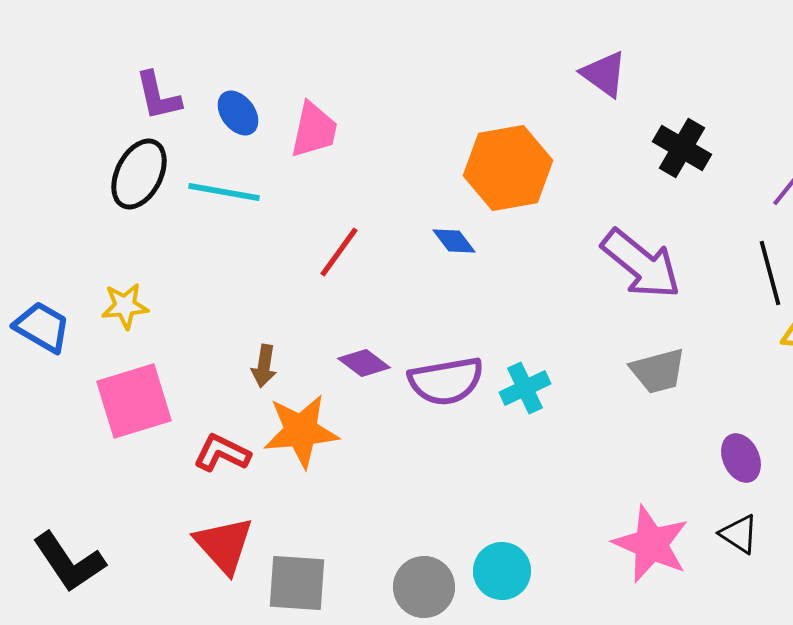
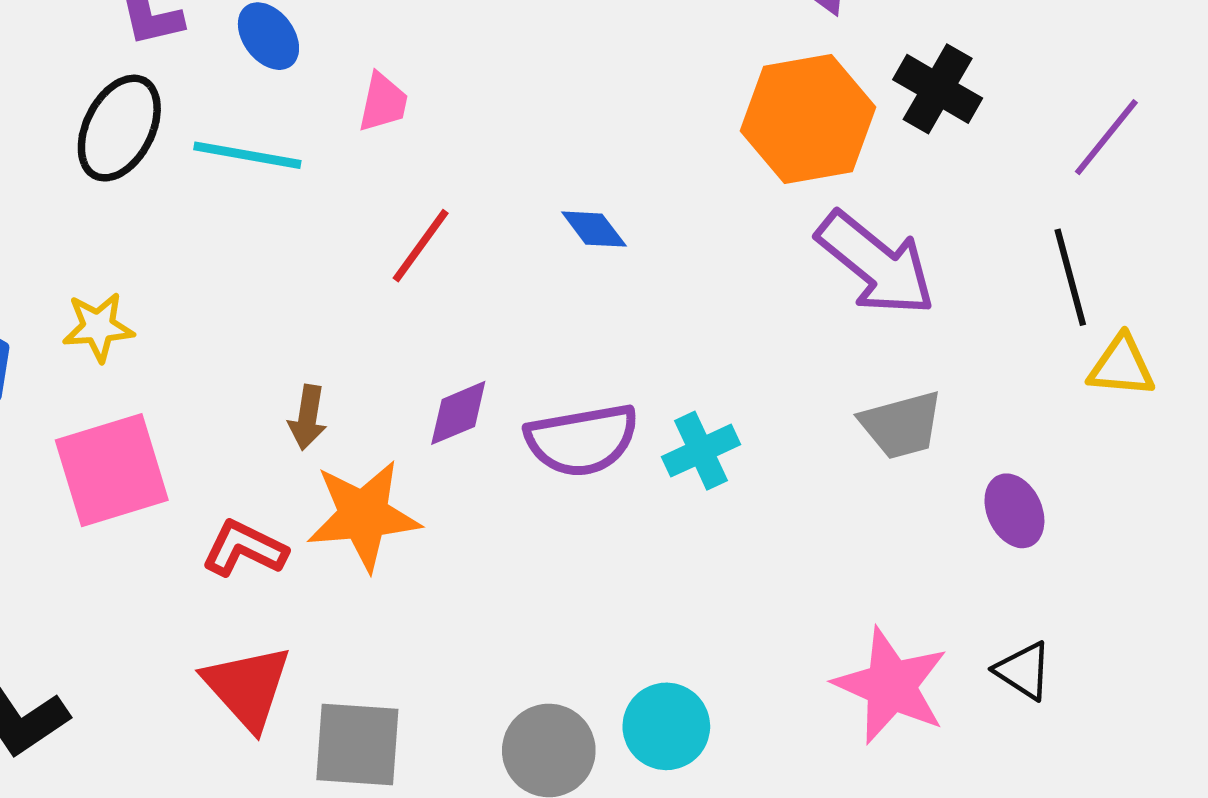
pink trapezoid: (314, 130) -> (383, 102), moved, size x0.7
orange hexagon: (508, 168) -> (808, 119), moved
purple diamond: (364, 363) -> (458, 413), turned -60
purple ellipse: (741, 458) -> (1014, 511), moved

